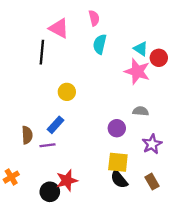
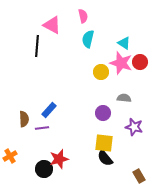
red circle: (159, 58) -> (140, 62), moved
yellow circle: (67, 92) -> (101, 72), moved
purple star: (152, 144) -> (134, 127), turned -30
brown rectangle: (152, 182) -> (139, 176), moved

